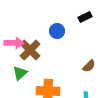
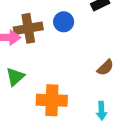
brown cross: (30, 50) -> (28, 28), moved, turned 35

